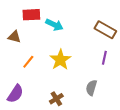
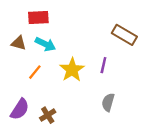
cyan arrow: (54, 25) -> (45, 44), moved
purple line: (104, 58) -> (103, 65), moved
brown cross: (56, 99) -> (48, 115), moved

